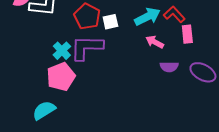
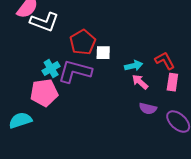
cyan arrow: (147, 17) -> (134, 66), moved, size x0.7

